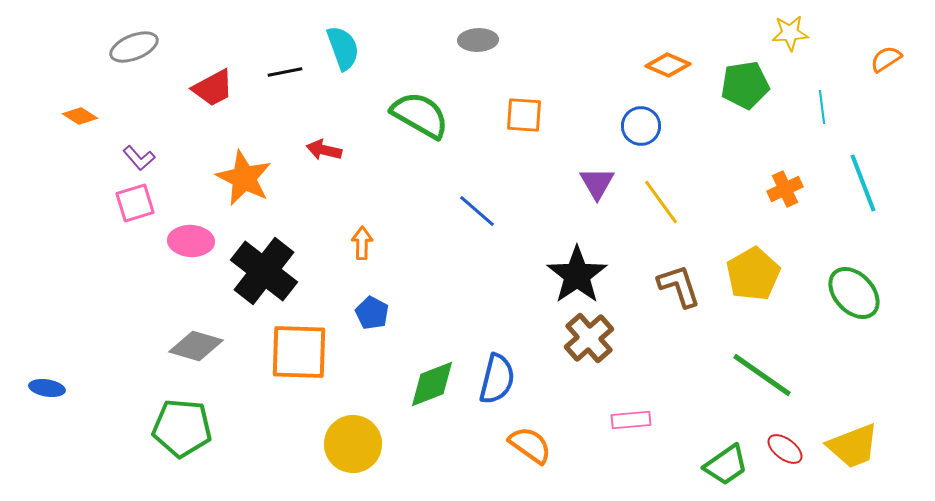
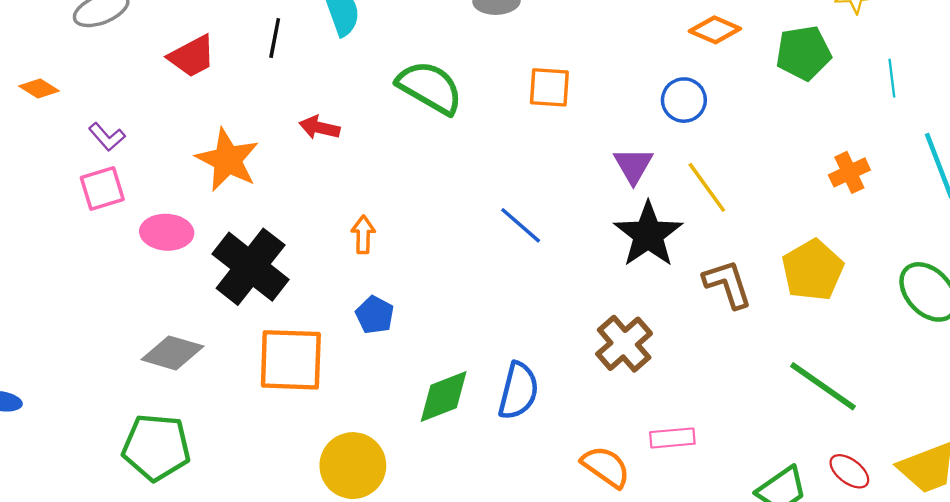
black line: (285, 72) -> (275, 38), turned -68
blue line: (477, 211) -> (521, 225), moved
black star: (577, 275) -> (648, 235), moved
orange semicircle: (530, 445) -> (606, 467), moved

